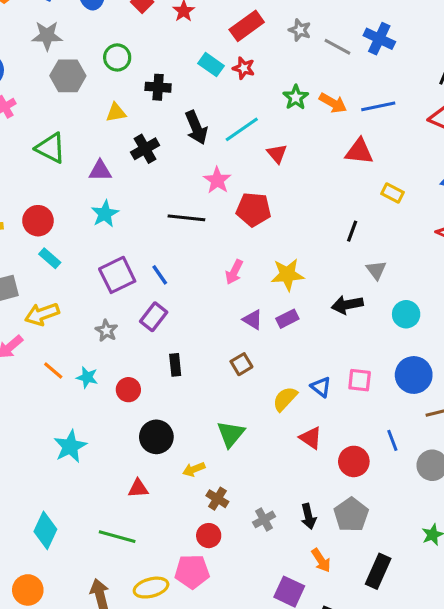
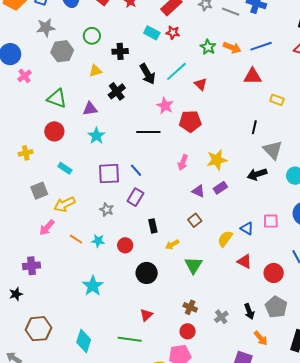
red circle: (38, 221) -> (54, 131), moved
gray triangle: (376, 270) -> (273, 150), size x1.5
purple square: (117, 275) -> (109, 174), turned 30
yellow arrow: (194, 469) -> (172, 245), moved
red triangle: (138, 488) -> (146, 315), moved, turned -32

